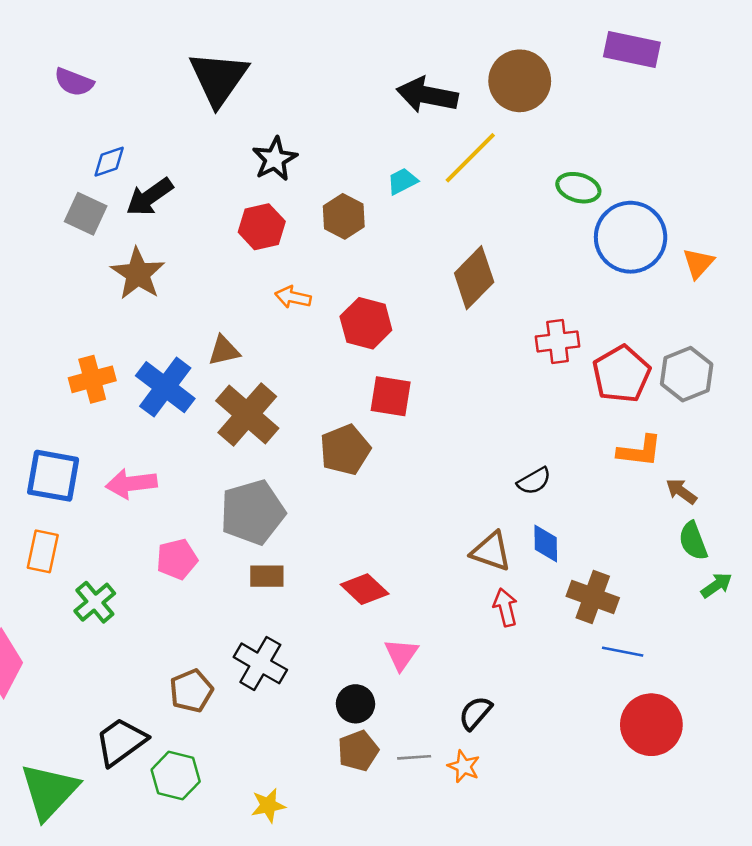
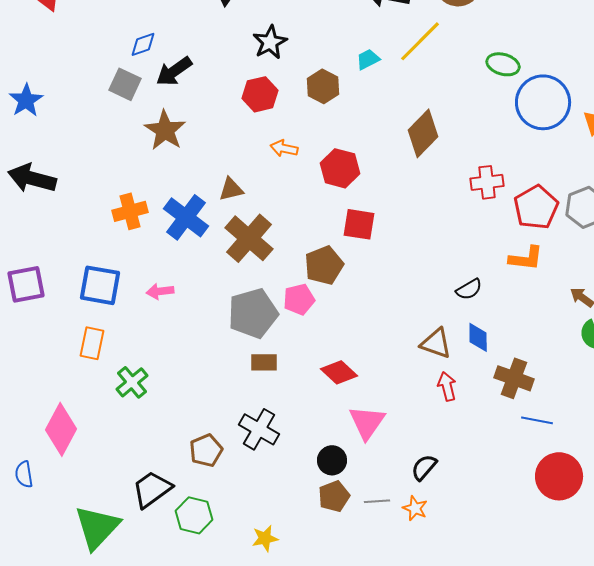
orange L-shape: (640, 451) -> (526, 258), moved
pink arrow: (131, 484) -> (160, 291), size x0.7
pink pentagon: (177, 559) -> (299, 299), moved
pink triangle: (401, 654) -> (367, 422), size x1.4

